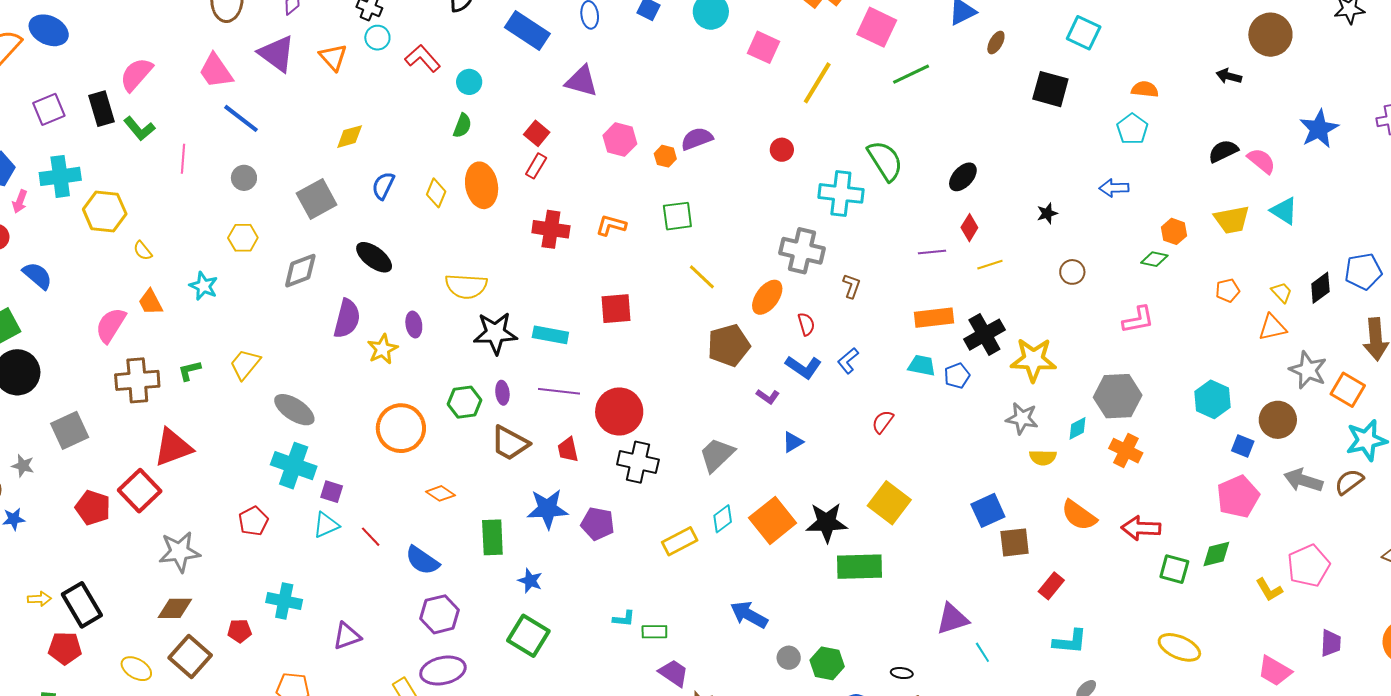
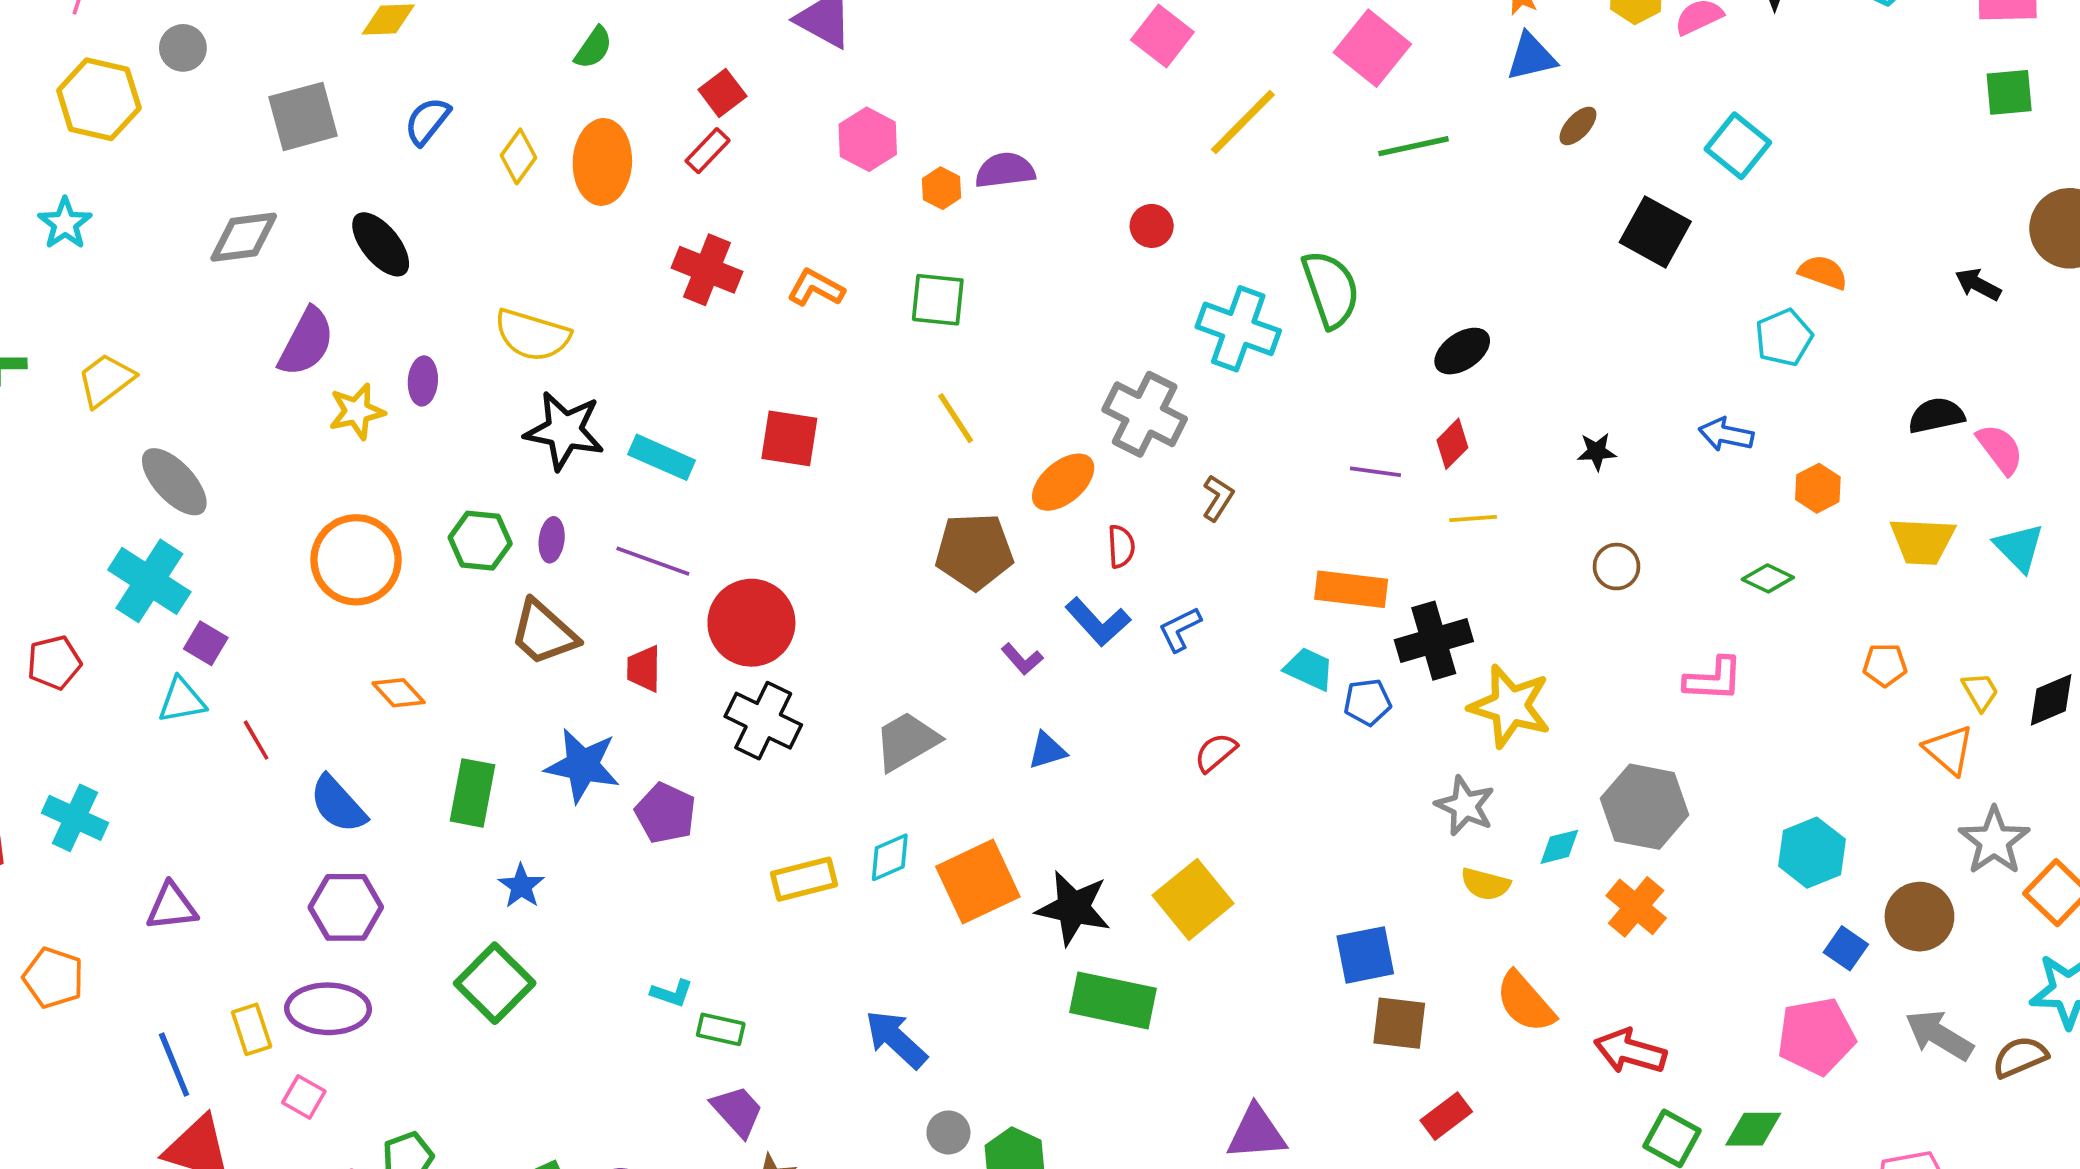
orange hexagon: (1174, 231) -> (1818, 488), moved
yellow hexagon: (243, 238) -> (99, 99), moved, size x1.5
orange triangle: (1272, 327) -> (1949, 750), turned 40

